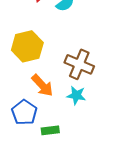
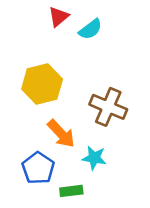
cyan star: (76, 95) -> (94, 158), moved

